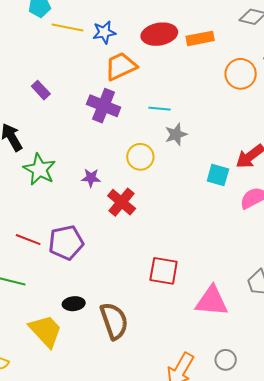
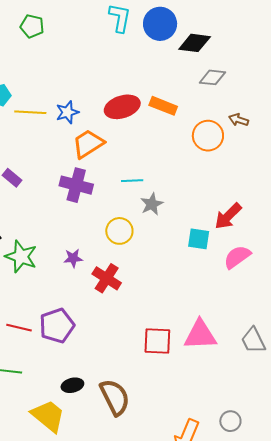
orange rectangle: (200, 38) -> (163, 106), turned 40
pink triangle: (212, 301) -> (200, 335), moved

